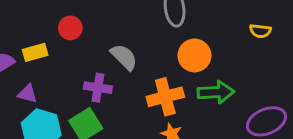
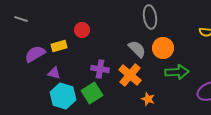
gray semicircle: (124, 57) -> (137, 49), moved
orange cross: (165, 97) -> (130, 75), moved, turned -35

